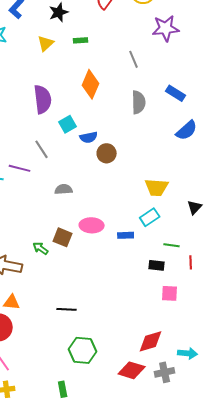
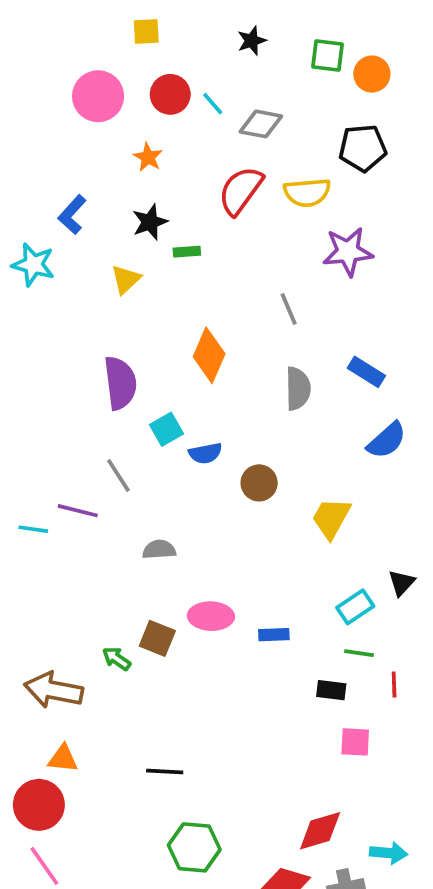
green rectangle: (81, 40) -> (187, 252), moved
brown circle: (107, 153) -> (259, 483), moved
yellow trapezoid: (157, 187) -> (331, 518), moved, turned 115
cyan rectangle: (150, 217) -> (355, 607), moved

